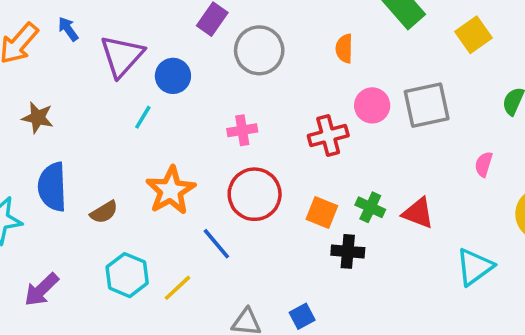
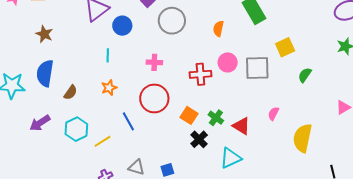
yellow square: (473, 35) -> (285, 47), moved
cyan line: (143, 117) -> (108, 55), moved, turned -40
pink semicircle: (484, 164) -> (273, 114), moved
orange star: (171, 190) -> (109, 88), size x0.6
brown semicircle: (104, 212) -> (71, 92), turned -35
black cross: (348, 251) -> (199, 139), turned 30
cyan triangle: (475, 267) -> (231, 158), moved
purple arrow: (42, 290) -> (40, 123), moved

